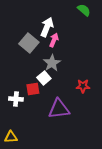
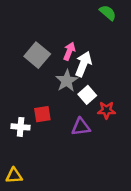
white arrow: (47, 27) -> (83, 64), moved
white square: (44, 78) -> (87, 95), moved
purple triangle: (59, 109) -> (81, 127), moved, size x0.7

